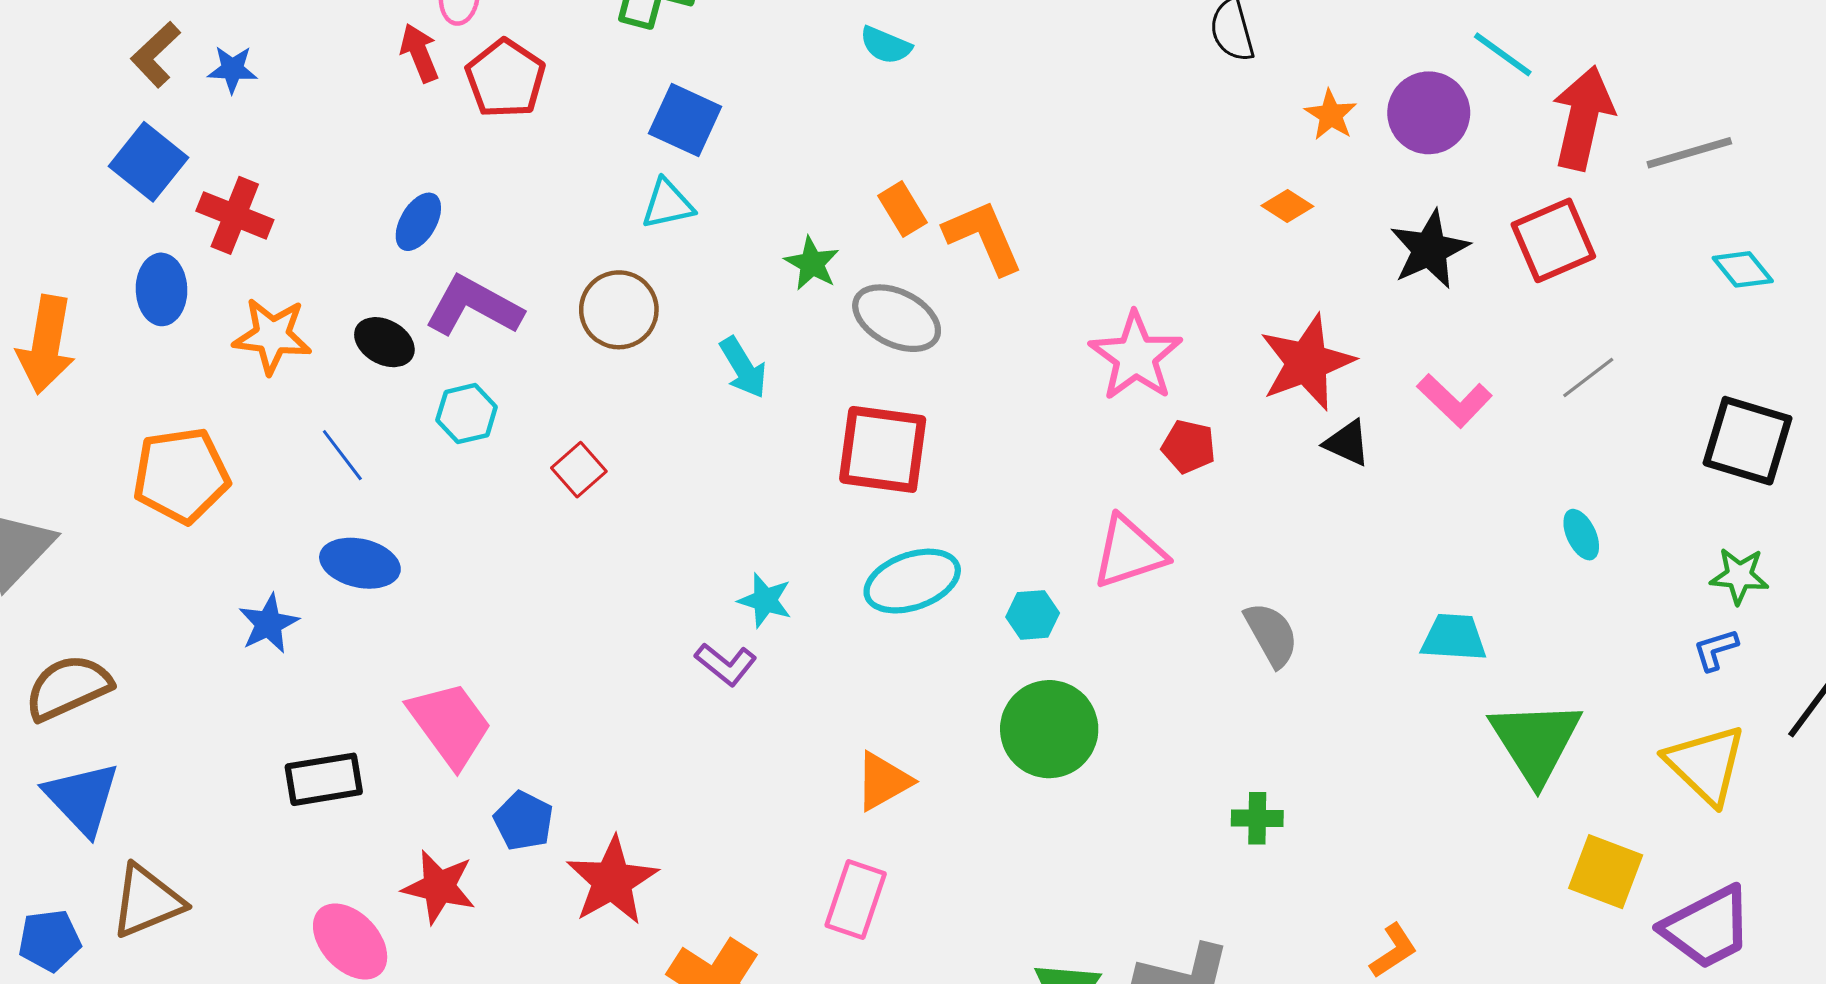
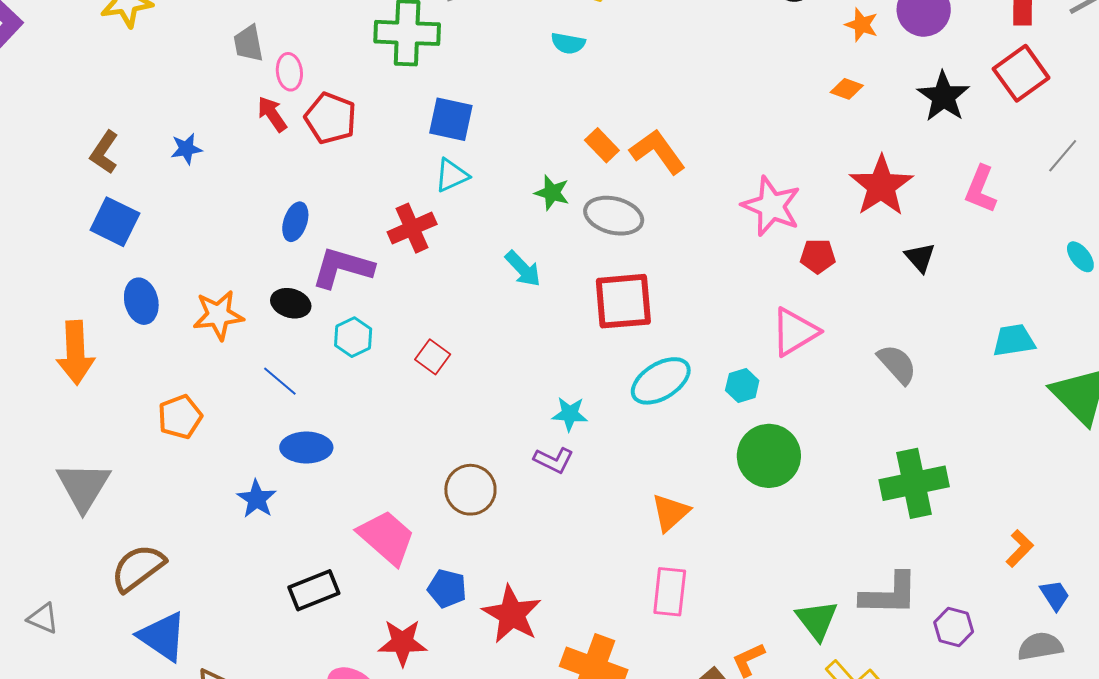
blue star: (232, 69) -> (186, 149), moved
red cross: (235, 215) -> (412, 228), moved, turned -33
brown circle: (619, 310) -> (470, 490), moved
pink L-shape: (1454, 400) -> (981, 189), turned 81
black triangle: (1347, 443) -> (920, 257), moved, turned 36
orange pentagon: (181, 475) -> (180, 417), size x0.7
green cross: (1257, 818) -> (914, 483), size x2.0

